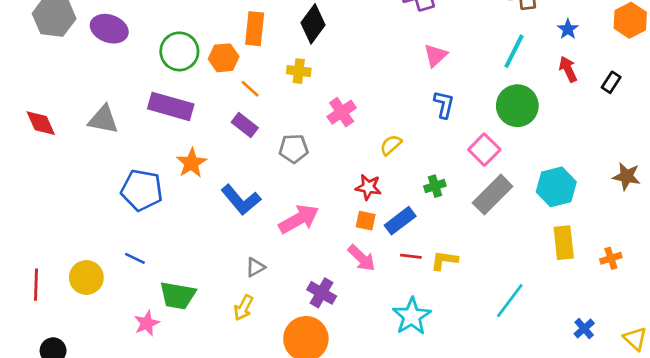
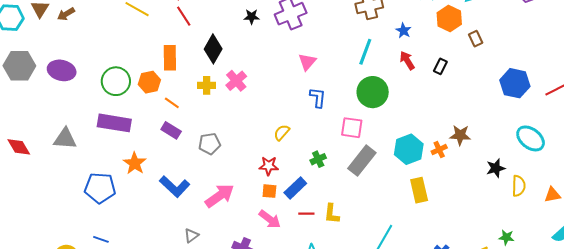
pink cross: (342, 112) -> (236, 81), moved
pink square: (484, 150) -> (352, 128), turned -30
orange cross: (611, 258) -> (439, 150), moved
yellow L-shape: (444, 260) -> (332, 214), turned -85

